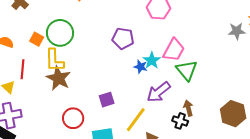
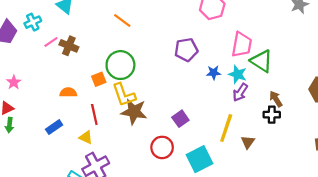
orange square: (37, 39) -> (99, 79), turned -32
cyan star: (152, 60) -> (238, 74), moved
purple arrow: (159, 92) -> (240, 92), size x0.7
purple square: (107, 100) -> (180, 119), moved

